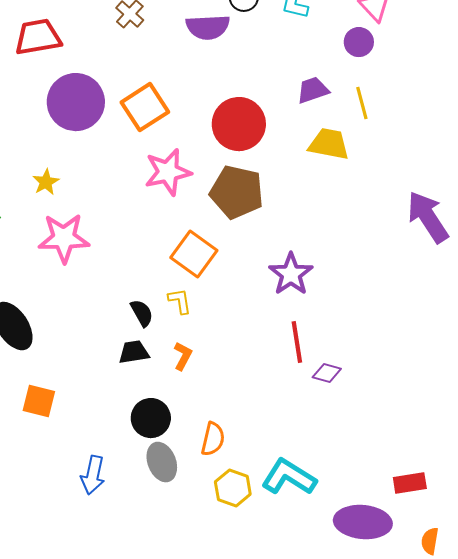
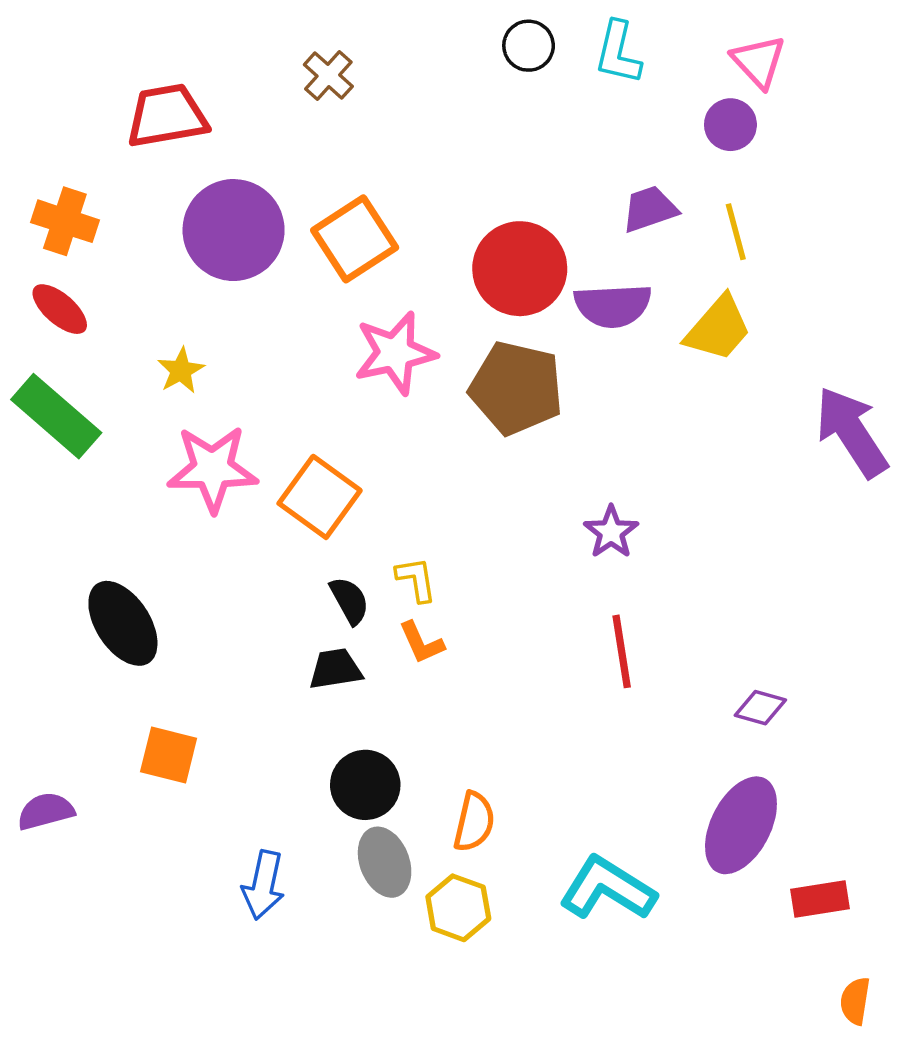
purple semicircle: (208, 27) -> (613, 306), moved
yellow trapezoid: (329, 144) -> (718, 328), moved, turned 120
orange square: (194, 254) -> (320, 497), moved
purple star: (291, 274) -> (611, 532), size x0.7
orange L-shape: (183, 356) -> (421, 643), moved, turned 128
purple diamond: (327, 373) -> (760, 708), moved
yellow hexagon: (233, 488) -> (458, 908), moved
purple ellipse: (363, 522) -> (741, 825), moved, turned -68

